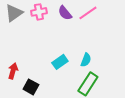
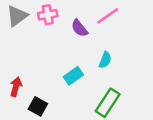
purple semicircle: (65, 13) -> (79, 28), moved
cyan semicircle: (86, 60) -> (105, 60), moved

